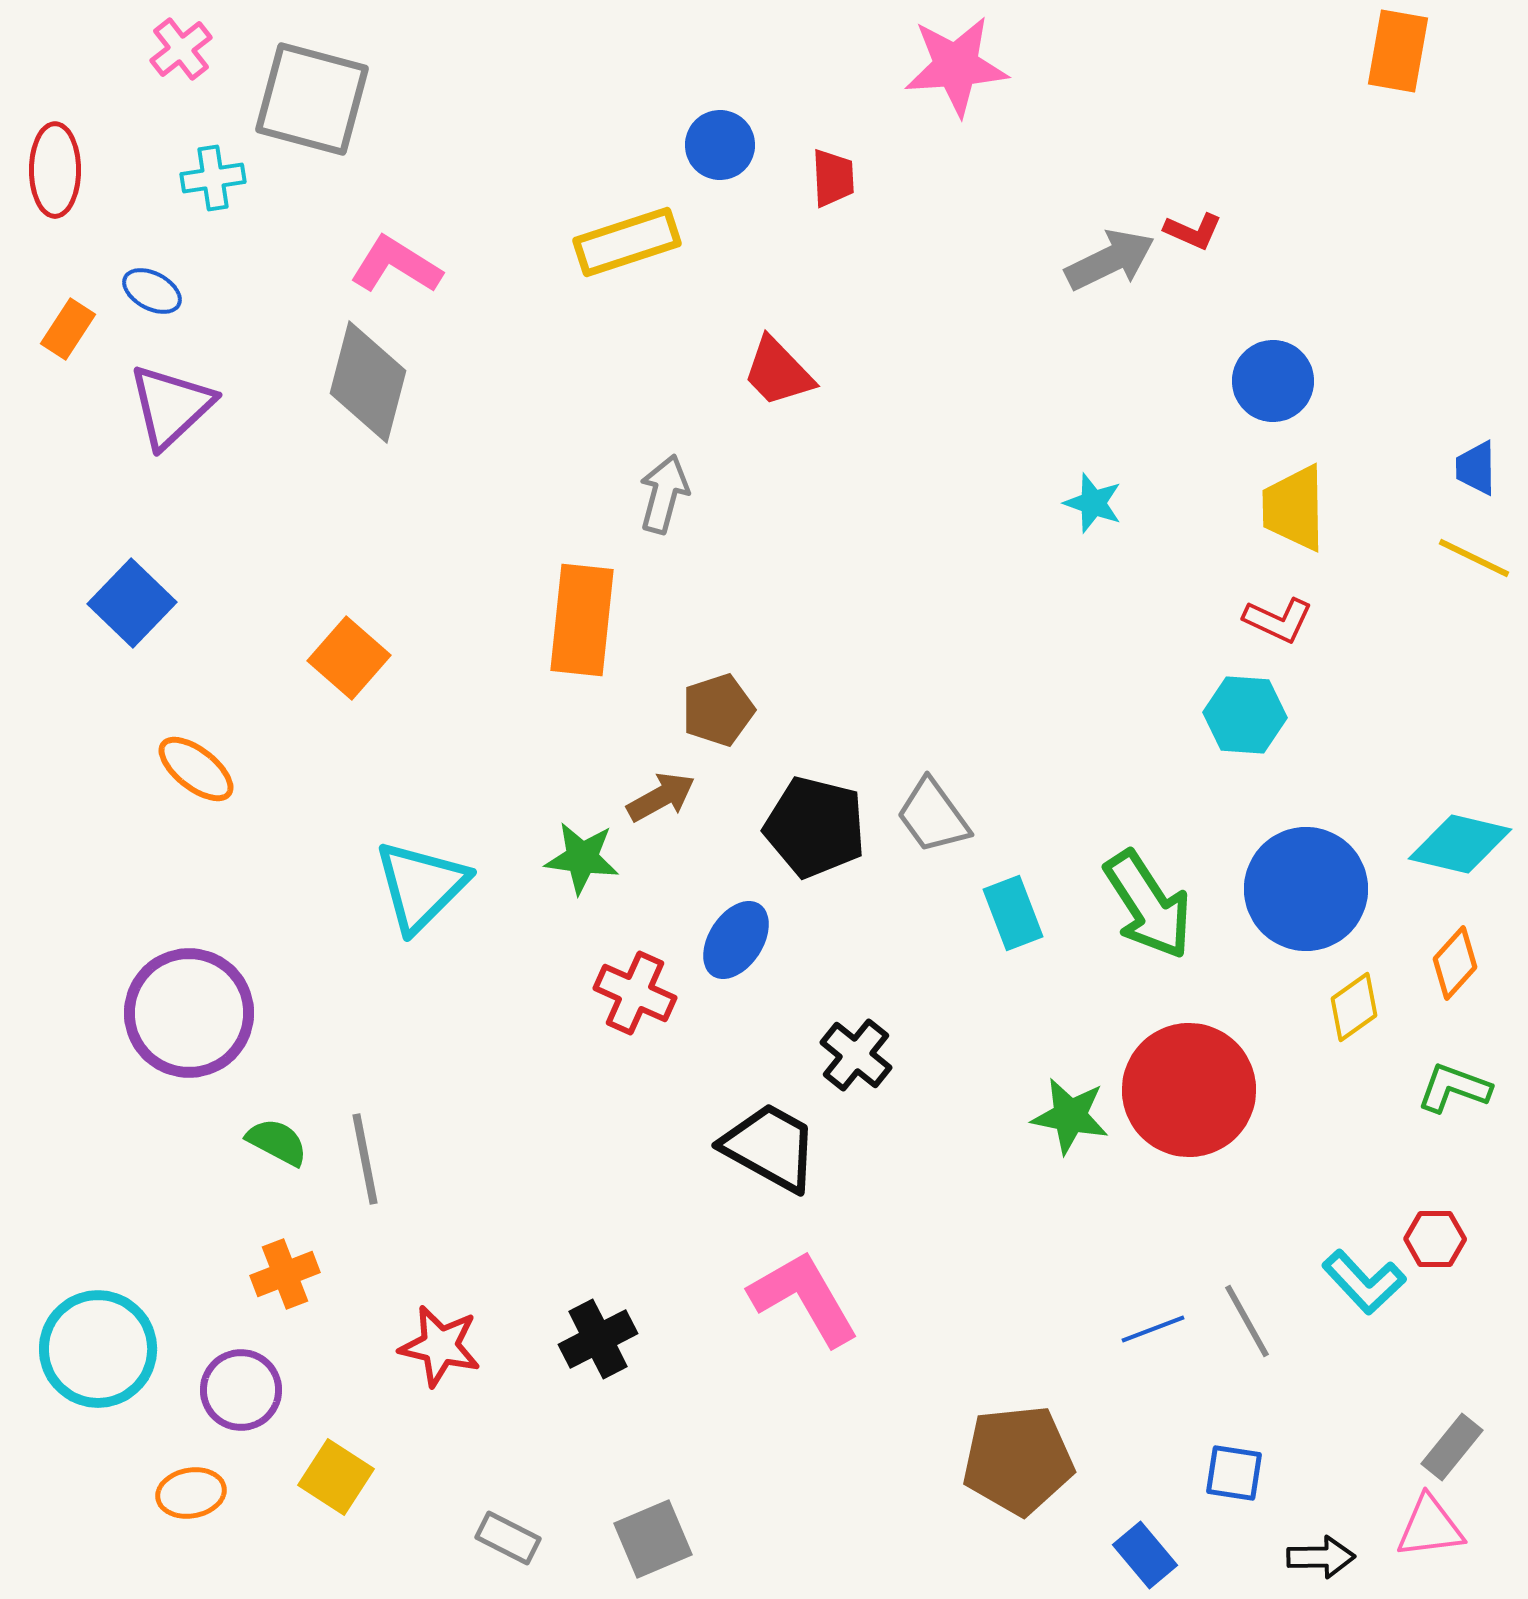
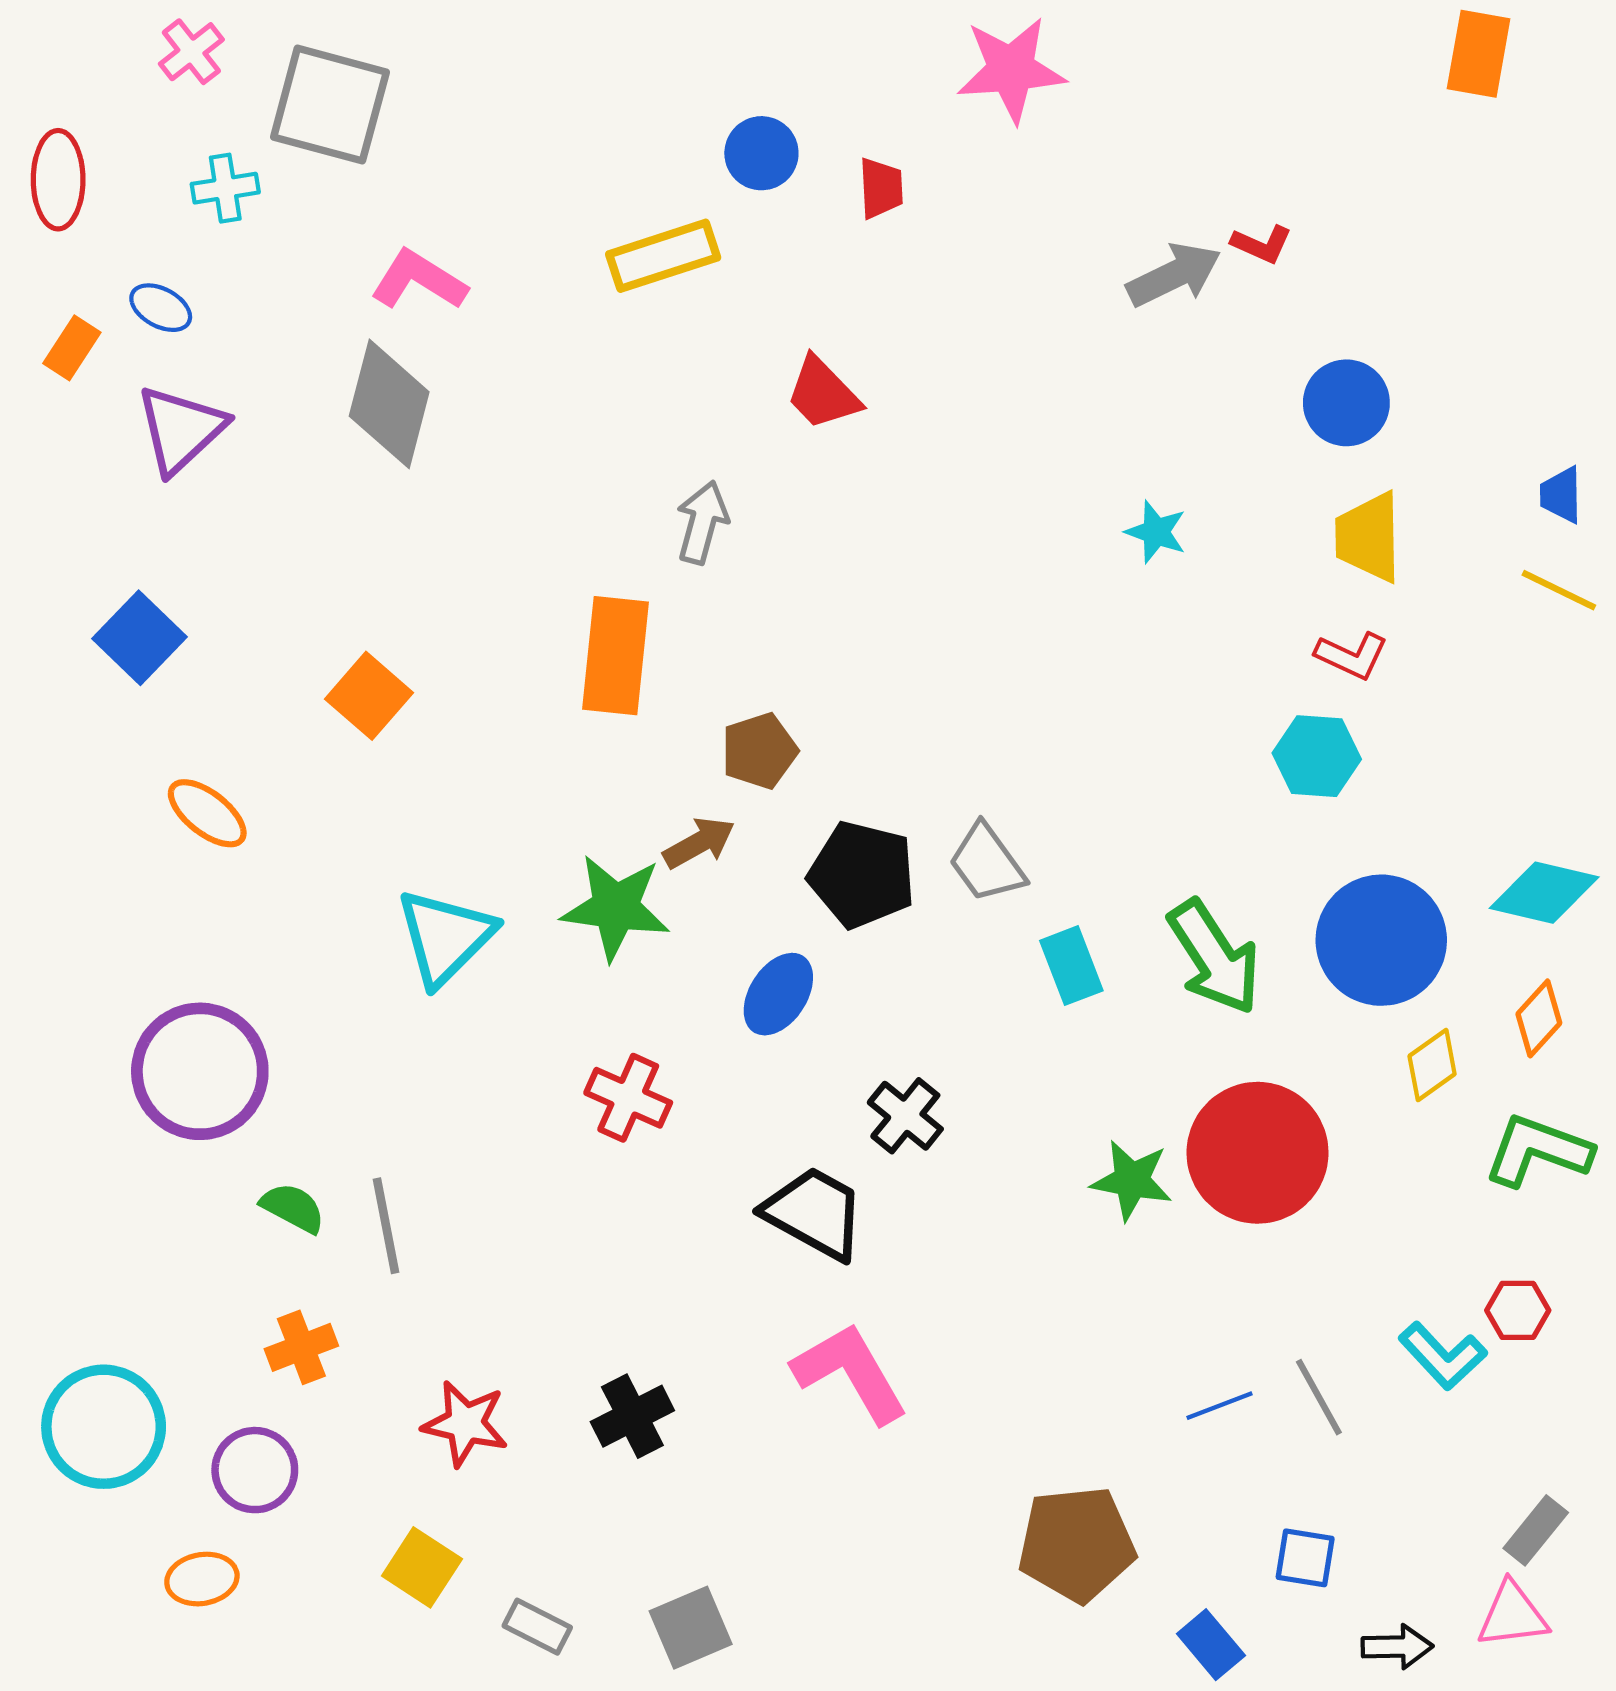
green star: (582, 858) -> (615, 907), size x1.4
red cross: (635, 993) -> (628, 1098), moved
green L-shape: (1454, 1088) -> (1538, 1151), size x1.4
yellow square: (336, 1477) -> (422, 1567), moved

